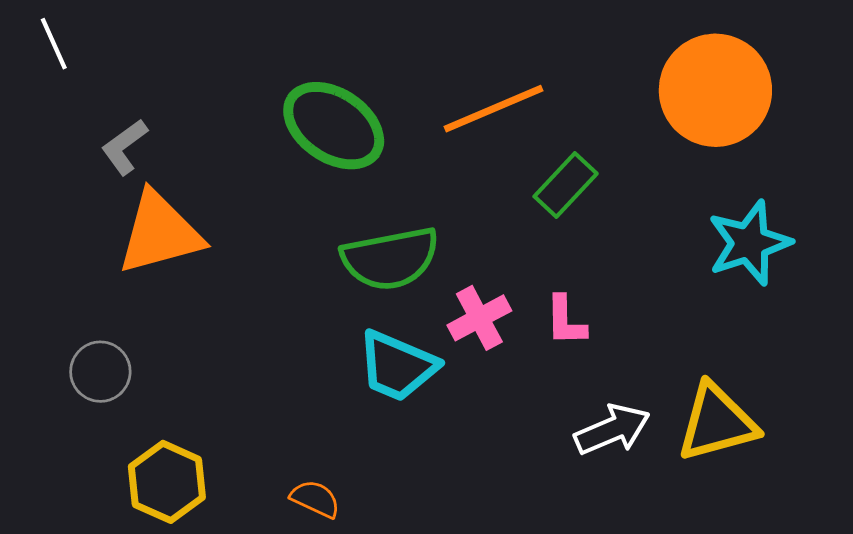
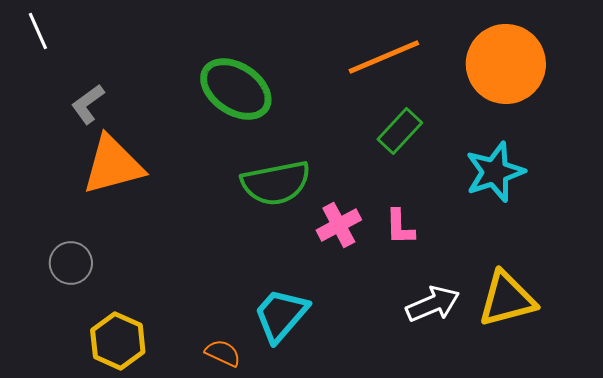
orange line: (493, 109) -> (384, 57), moved
cyan star: (749, 243) -> (495, 172), moved
cyan trapezoid: (397, 366) -> (281, 315), moved, turned 108

